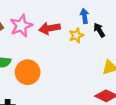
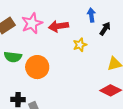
black arrow: (99, 30) -> (105, 29), turned 64
yellow star: (76, 35) -> (80, 45), moved

